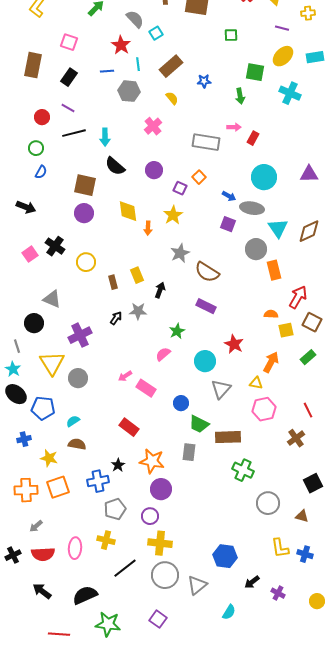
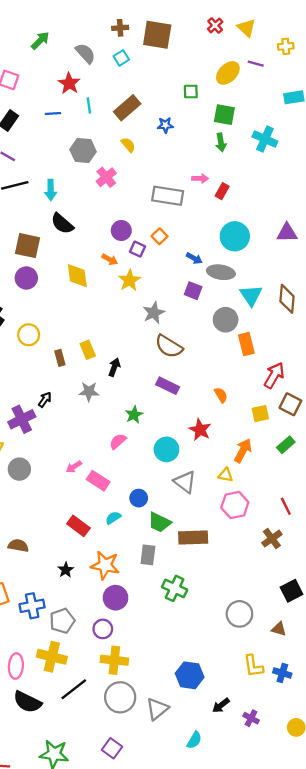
cyan square: (156, 33) -> (121, 58), moved
green square: (231, 35) -> (191, 92), moved
yellow ellipse: (283, 56) -> (228, 73), moved
gray hexagon: (129, 91) -> (83, 151), moved
green arrow: (240, 96) -> (221, 142), moved
purple circle: (154, 170) -> (121, 231), moved
orange arrow: (148, 228) -> (110, 259), moved, turned -64
brown diamond: (309, 231) -> (287, 299), turned -60
gray star: (180, 253) -> (154, 313), moved
orange semicircle: (271, 314) -> (221, 395), moved, turned 56
black arrow: (116, 318) -> (45, 400), moved
gray triangle: (221, 389) -> (185, 482), turned -35
cyan semicircle: (73, 421) -> (113, 518), moved
green cross: (243, 470) -> (175, 588), moved
blue cross: (98, 481) -> (32, 606), moved
yellow cross: (106, 540) -> (52, 657), size x1.4
black semicircle: (85, 595) -> (27, 702), moved, turned -130

